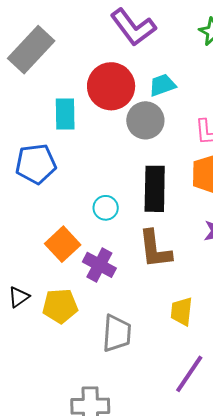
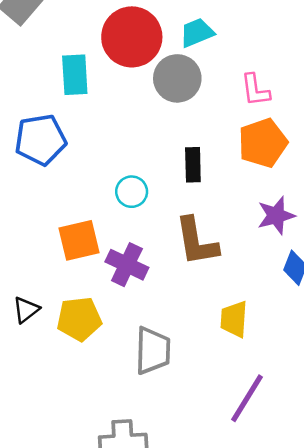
black rectangle: (155, 189) -> (193, 165), size x0.6
orange square: (63, 244) -> (79, 240), turned 32

